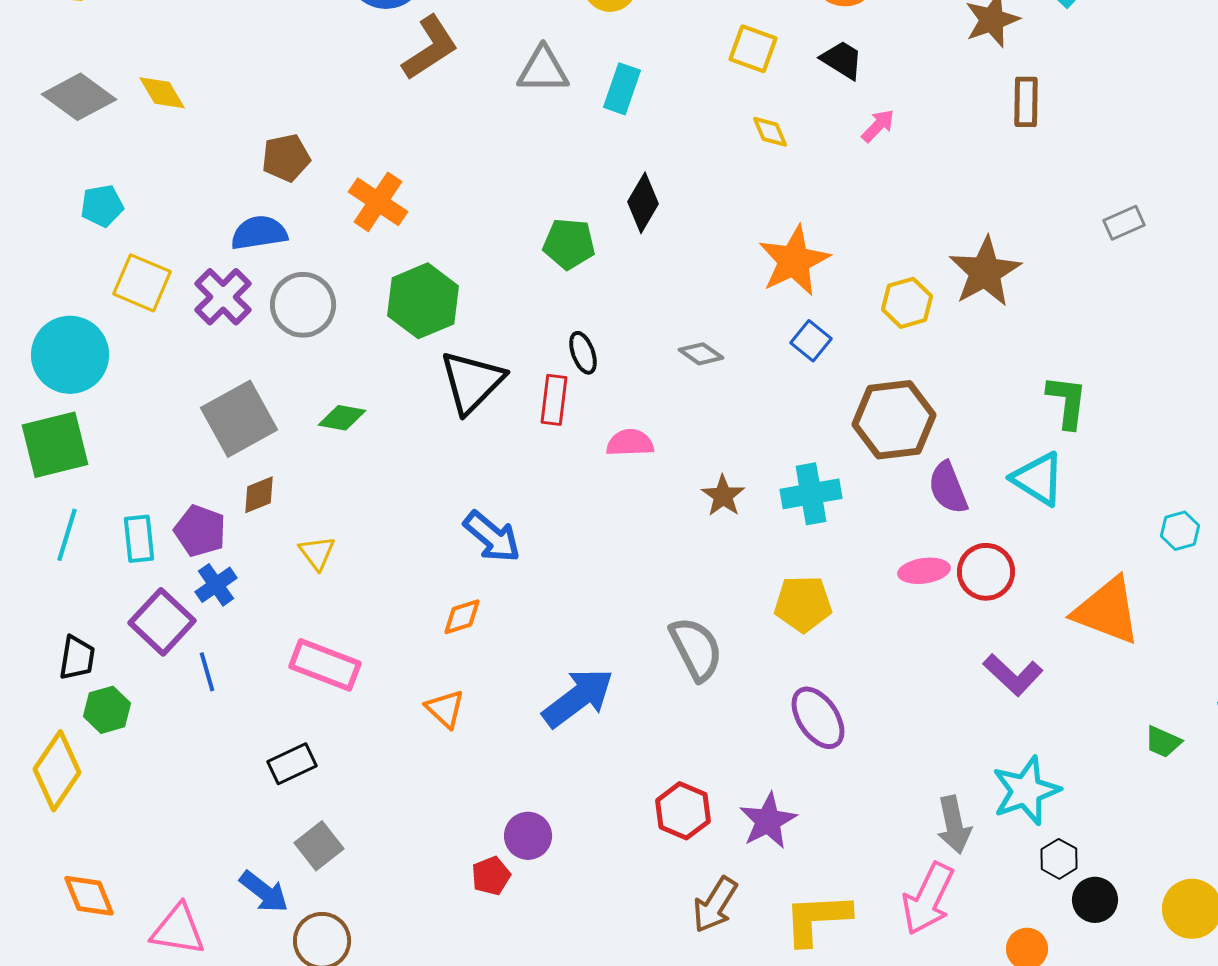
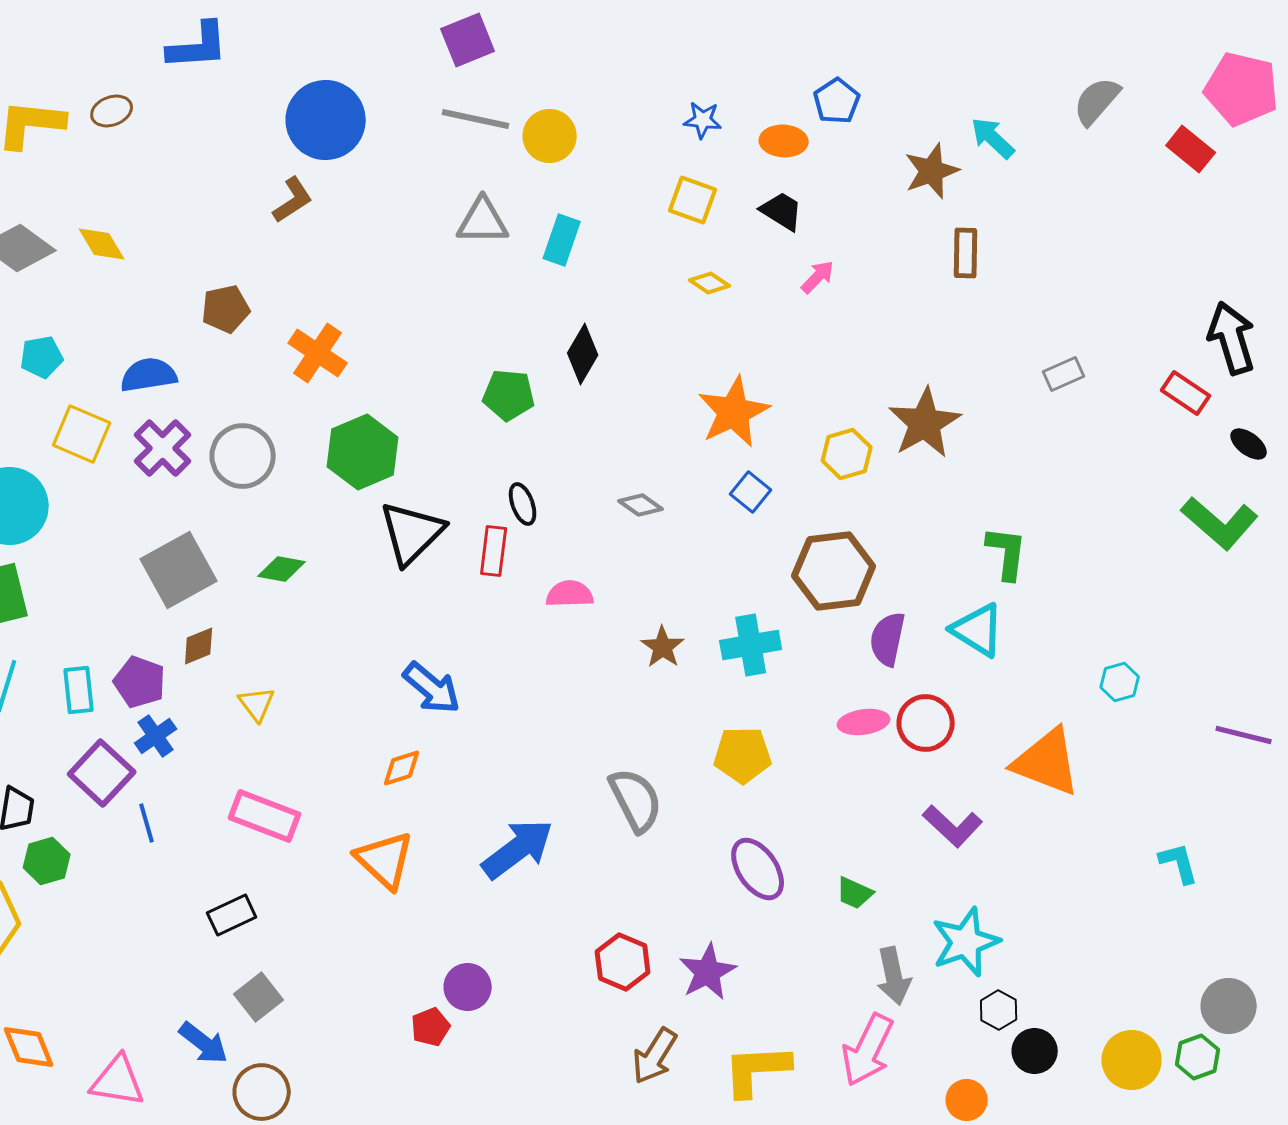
brown L-shape: (430, 48) -> (293, 200), moved, size x0.7
yellow diamond: (770, 132) -> (710, 283), turned -33
blue semicircle: (259, 233) -> (149, 375), moved
purple semicircle: (948, 488) -> (888, 639), turned 34
orange triangle: (445, 709) -> (385, 860), size x1.5
green trapezoid: (1163, 742) -> (855, 893), moved

